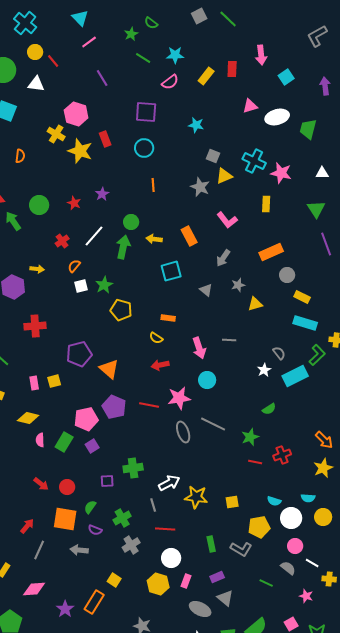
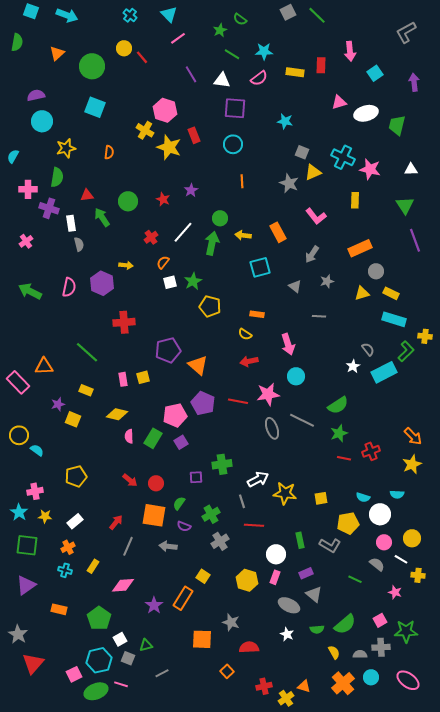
cyan cross: (25, 23) -> (130, 15), moved, size x0.6
yellow rectangle: (206, 76) -> (295, 72), turned 60
white triangle: (36, 84) -> (222, 80), moved
yellow triangle: (255, 304) -> (362, 293), moved
gray line: (229, 340) -> (319, 316), moved
green semicircle: (269, 409) -> (338, 405), moved, size x1.5
yellow circle: (323, 517) -> (412, 538), moved
white circle: (171, 558) -> (276, 554), moved

